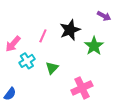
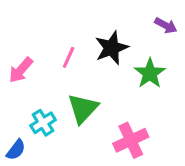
cyan cross: (27, 61) -> (43, 123), moved
green triangle: (52, 68) -> (83, 108), size x1.5

